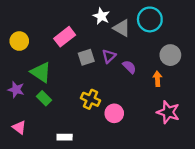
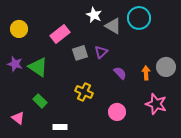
yellow circle: (19, 41) -> (19, 29), moved
gray circle: (170, 55) -> (166, 67), moved
purple semicircle: (129, 67) -> (120, 73), moved
purple star: (16, 90) -> (15, 64), moved
green rectangle: (44, 98) -> (40, 101), moved
pink circle: (114, 113) -> (117, 112), moved

